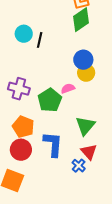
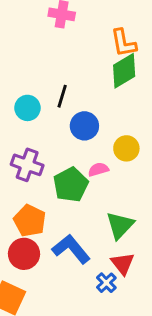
cyan circle: (24, 34) -> (27, 108), moved
blue circle: (83, 60) -> (84, 126), moved
blue L-shape: (53, 144) -> (71, 249), turned -48

